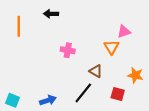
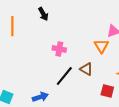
black arrow: (51, 14) -> (43, 14), turned -120
black line: (83, 93) -> (64, 76), moved

